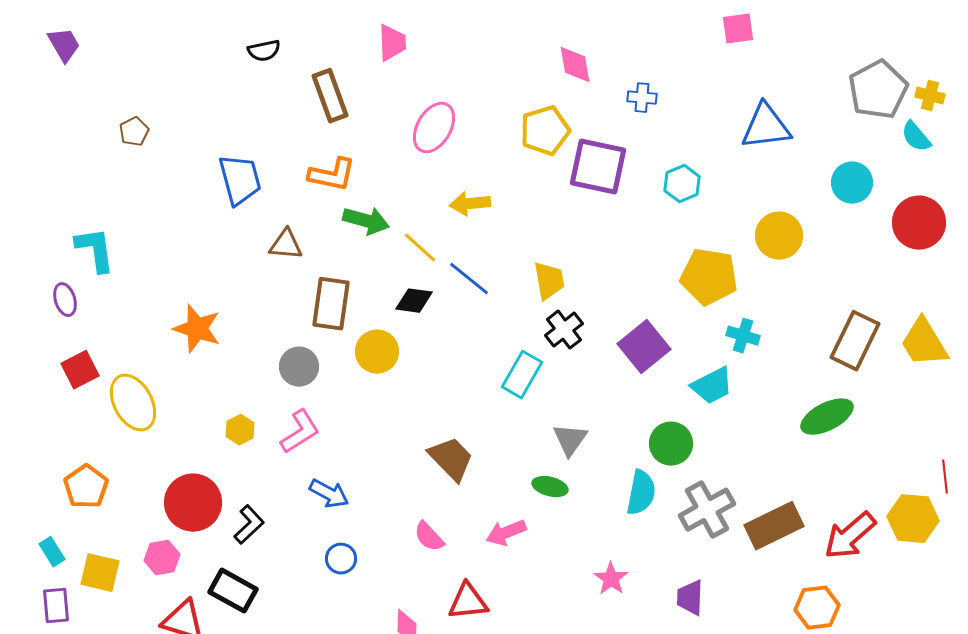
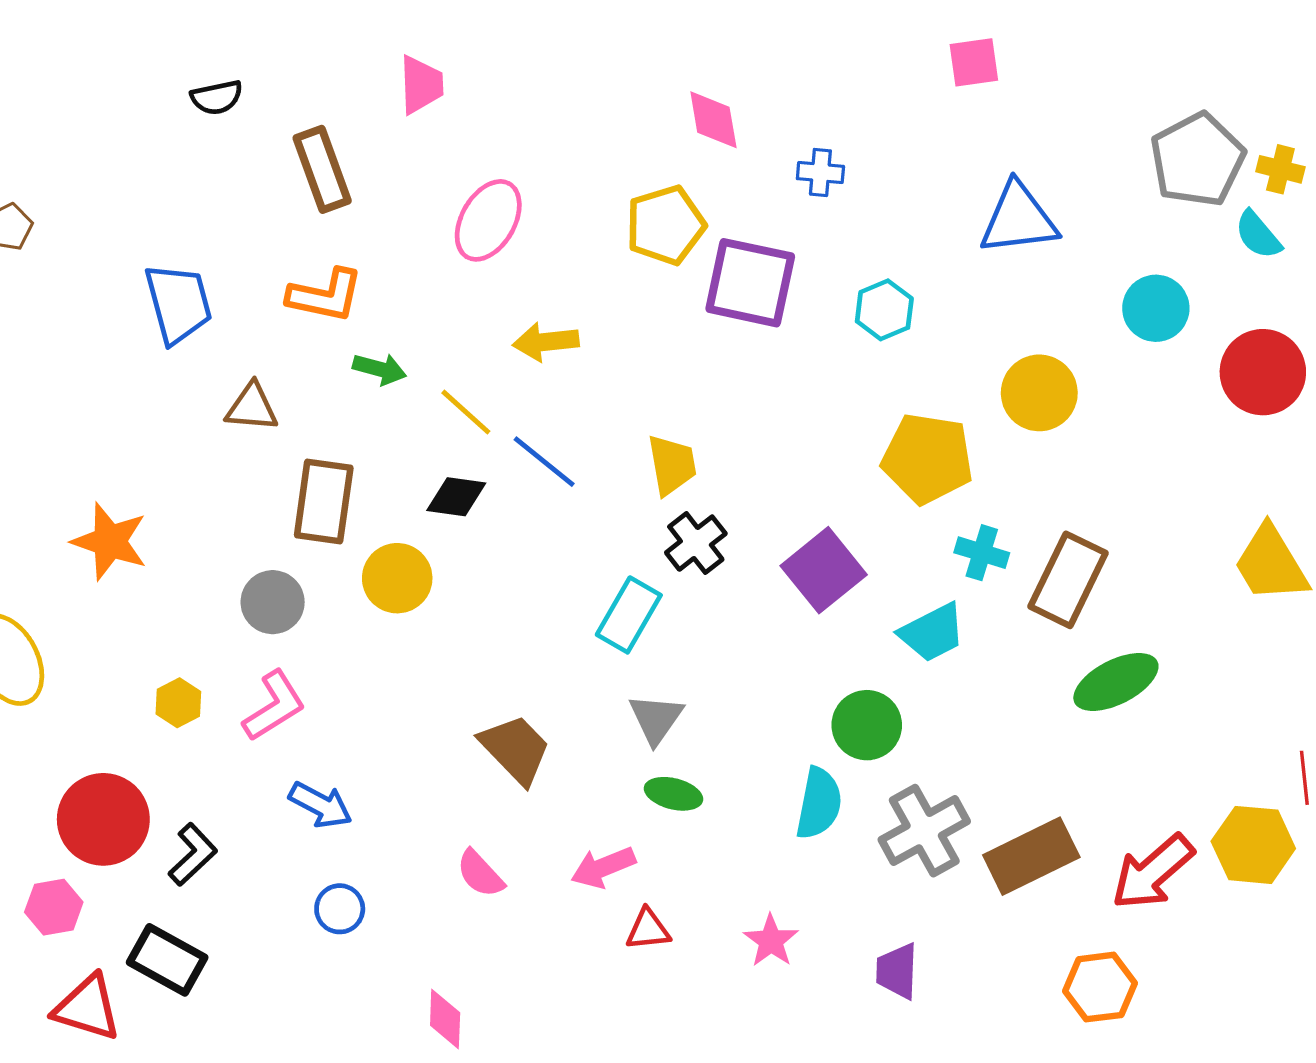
green arrow: (366, 221) -> (380, 369), size x0.7
brown rectangle: (855, 341) -> (1068, 580), moved
gray triangle: (570, 440) -> (656, 719), moved
red triangle: (468, 602) -> (648, 930), moved, size x0.7

